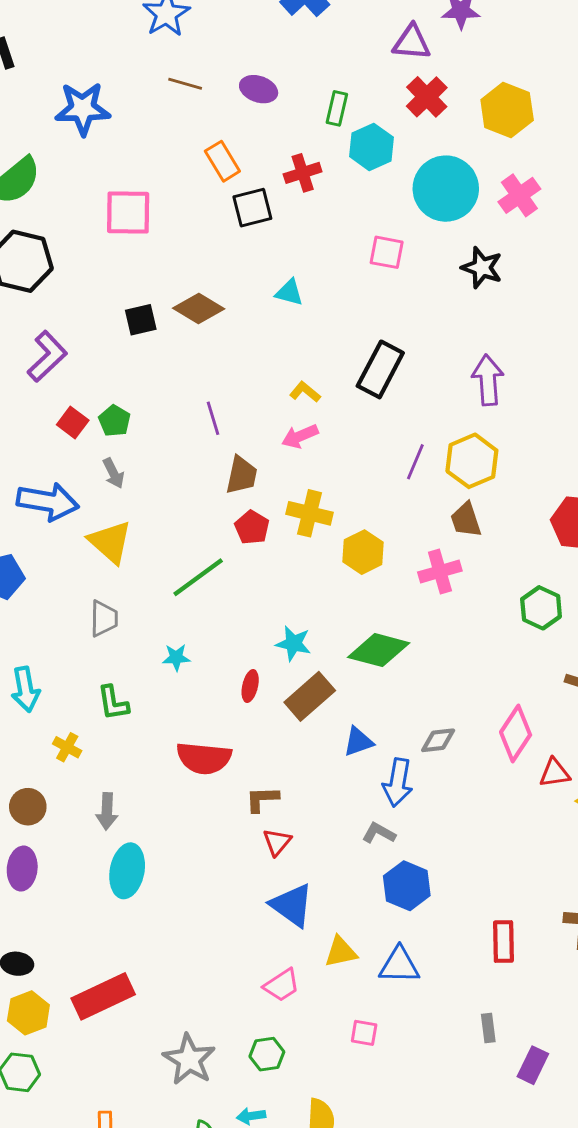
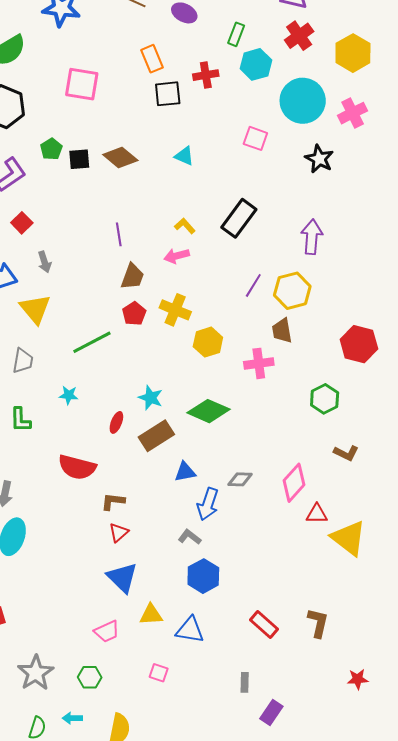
green pentagon: (115, 421) -> (51, 149), moved
red rectangle: (503, 942) -> (264, 624), turned -56

